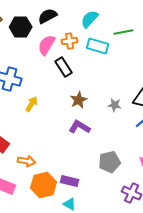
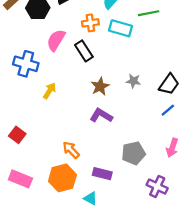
pink semicircle: (47, 45) -> (56, 40), moved
gray star: (115, 105) -> (133, 81), moved
orange arrow: (27, 161) -> (71, 150), moved, turned -144
purple rectangle: (70, 181) -> (102, 174), moved

